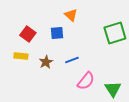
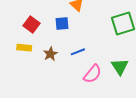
green triangle: (113, 89) -> (120, 67), moved

